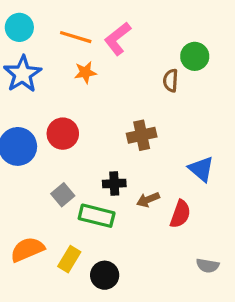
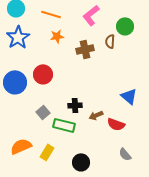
pink L-shape: (117, 39) -> (91, 15), moved
brown cross: (142, 135) -> (85, 49), moved
red semicircle: (180, 214) -> (116, 124), turned 90
gray semicircle: (208, 266) -> (125, 154), moved, turned 40
black circle: (105, 275) -> (81, 162), moved

